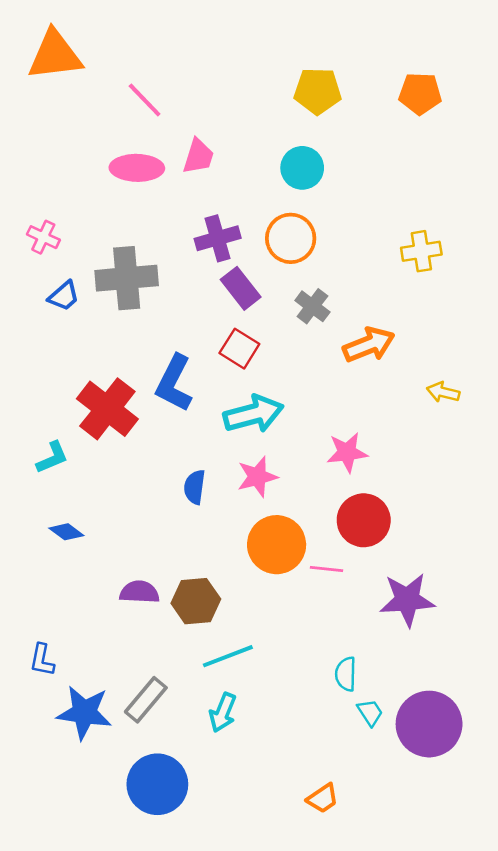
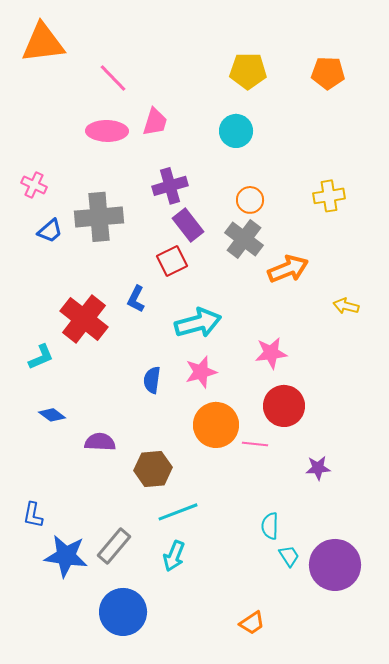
orange circle: (291, 238) -> (250, 200), moved, size x0.7
gray cross: (312, 306) -> (244, 239), size x1.4
red square: (239, 349) -> (172, 261), moved, turned 32
blue L-shape: (174, 383) -> (136, 299), size x0.6
purple semicircle: (139, 592) -> (100, 442), moved
purple star: (407, 600) -> (318, 468), size x0.6

